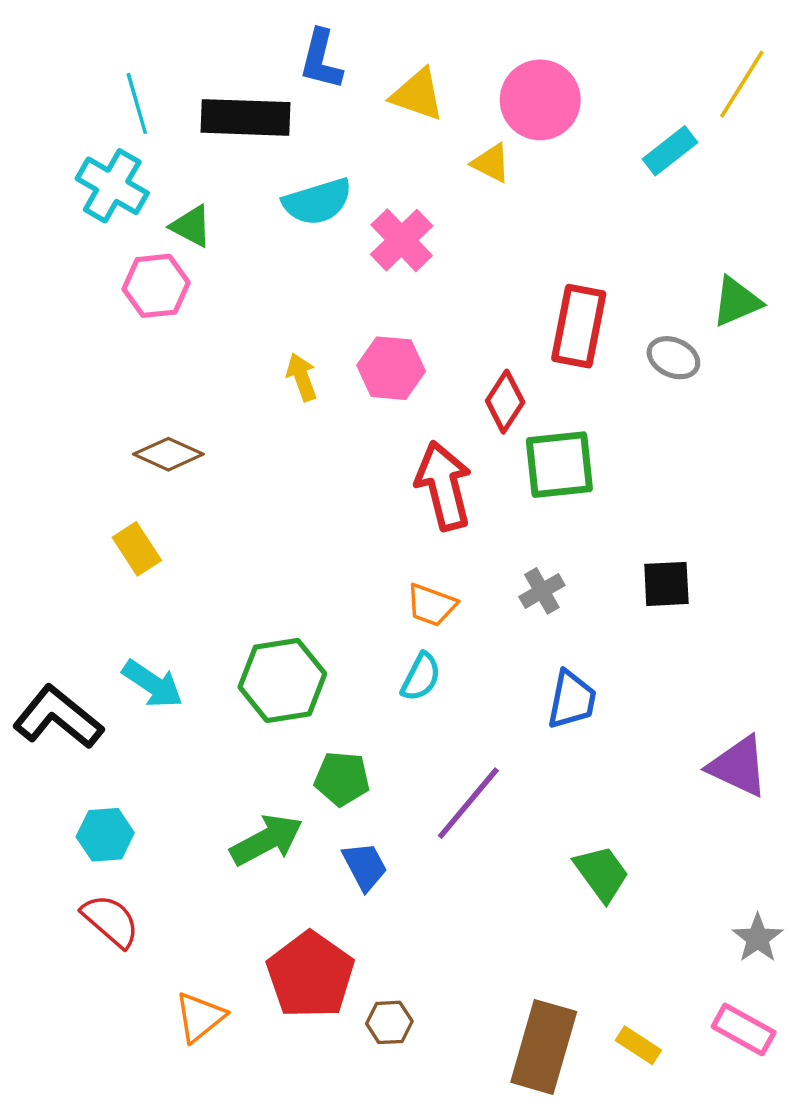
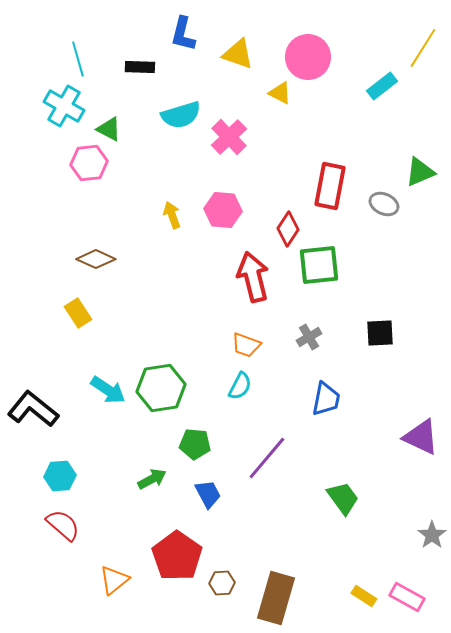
black rectangle: (246, 117) -> (140, 67), size x0.6
cyan arrow: (153, 684) -> (108, 390), moved
green arrow: (267, 840) -> (152, 479), size x0.7
pink rectangle: (744, 1029) -> (407, 597), moved
brown rectangle: (544, 1047) -> (276, 598), moved

